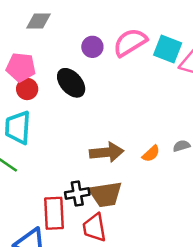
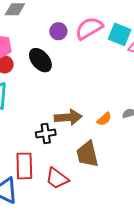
black cross: (77, 194) -> (46, 133), moved
brown trapezoid: (106, 194) -> (87, 154), moved, turned 84
red trapezoid: (94, 228) -> (57, 178), turned -45

